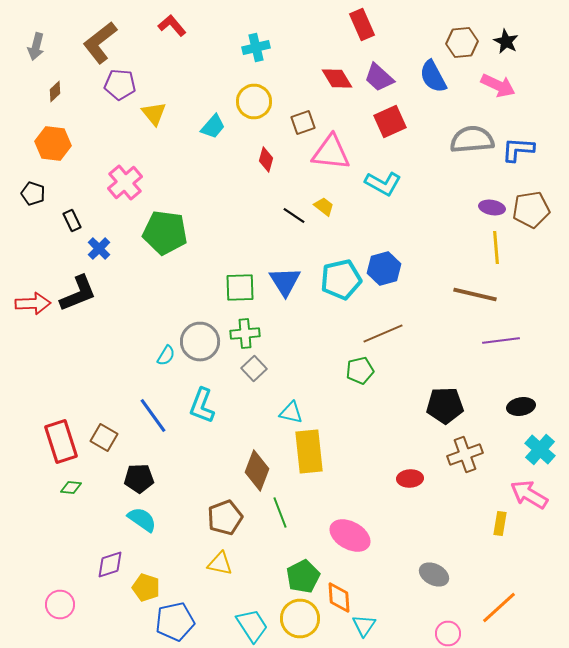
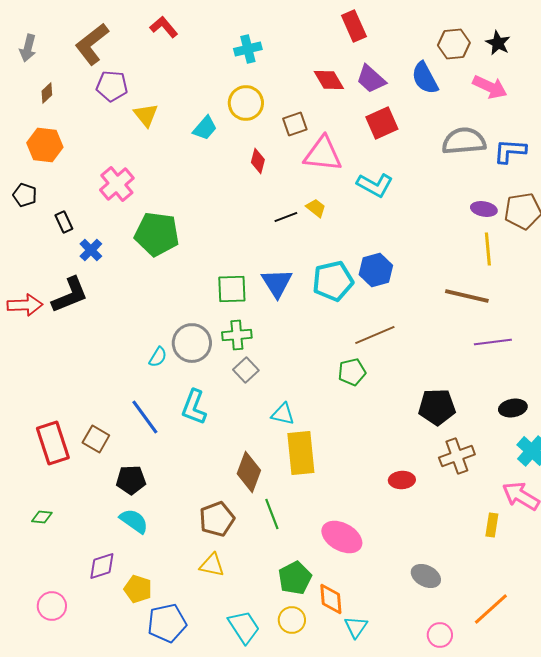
black line: (294, 216) -> (286, 217), turned -55
green diamond: (71, 488) -> (42, 517), moved
yellow circle: (300, 618) -> (292, 620), size x0.7

